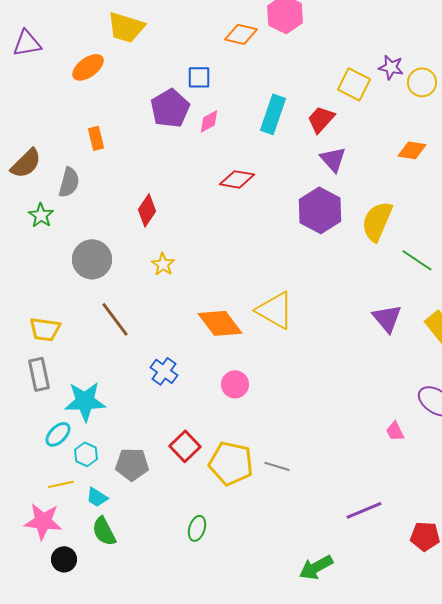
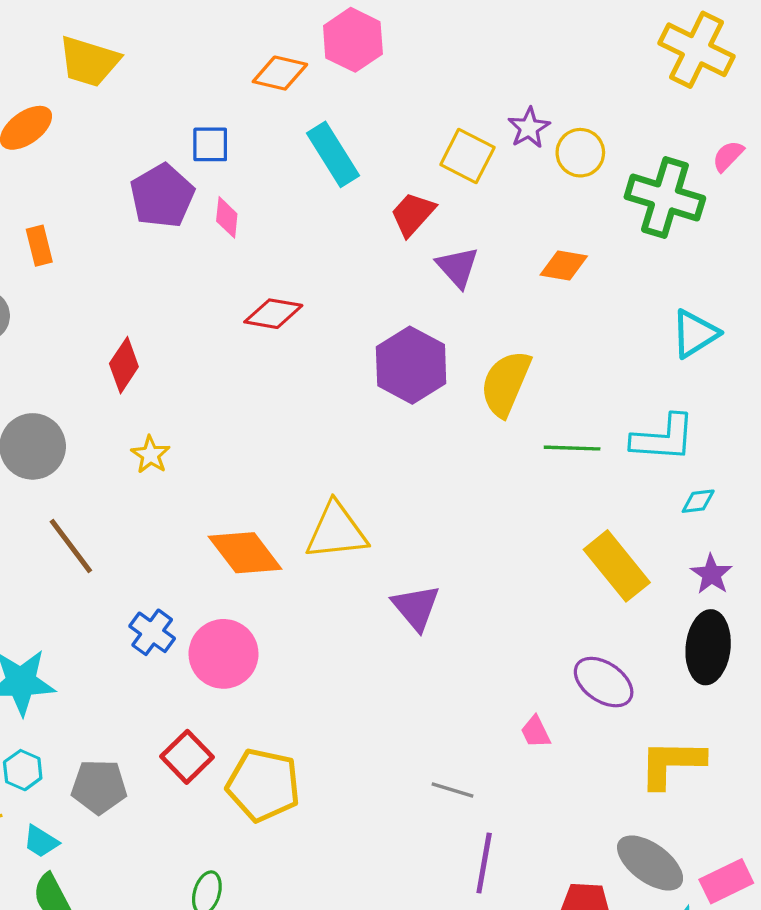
purple star: (391, 67) -> (529, 128), turned 30
cyan rectangle: (273, 114) -> (333, 154), moved, turned -51
pink diamond: (209, 121) -> (227, 217), turned -55
purple triangle: (333, 159) -> (458, 267), moved
green line: (417, 260) -> (572, 448), turned -32
yellow triangle: (275, 310) -> (336, 531), turned -36
purple triangle: (387, 318) -> (416, 607), moved
pink circle: (235, 384) -> (224, 654), moved, size x1.5
gray line: (277, 466) -> (453, 790), moved
purple line: (364, 510) -> (484, 863), turned -57

